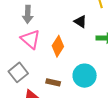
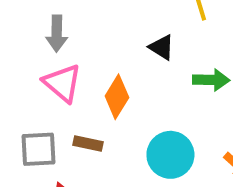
gray square: (18, 72) -> (38, 149), turned 36
brown rectangle: (53, 82) -> (88, 144), moved

